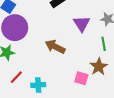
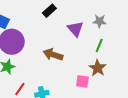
green line: (104, 44) -> (99, 46), turned 40

